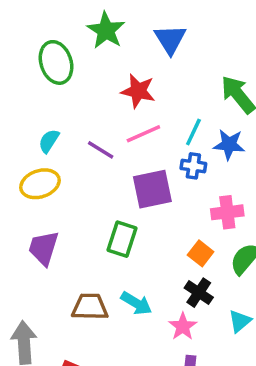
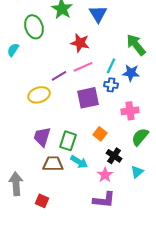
cyan semicircle: (49, 141) -> (13, 50), moved
purple line: (101, 150) -> (59, 76), turned -63
yellow ellipse: (40, 184) -> (39, 95), moved
green rectangle: (122, 239) -> (68, 141), moved
purple trapezoid: (44, 248) -> (42, 137), moved
orange square: (201, 253) -> (100, 134), moved

